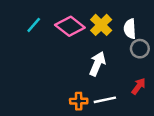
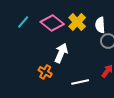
white arrow: (97, 64) -> (61, 53), moved
orange cross: (79, 101) -> (45, 72), moved, turned 32

